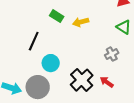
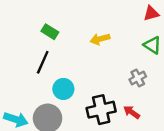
green rectangle: (57, 16) -> (50, 32), moved
black cross: (82, 80) -> (101, 110), turned 30

